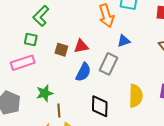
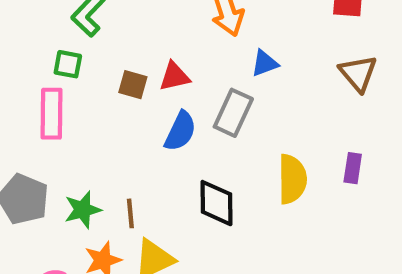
pink rectangle: (23, 63) -> (52, 114), turned -70
green star: (45, 93) -> (83, 210), moved

